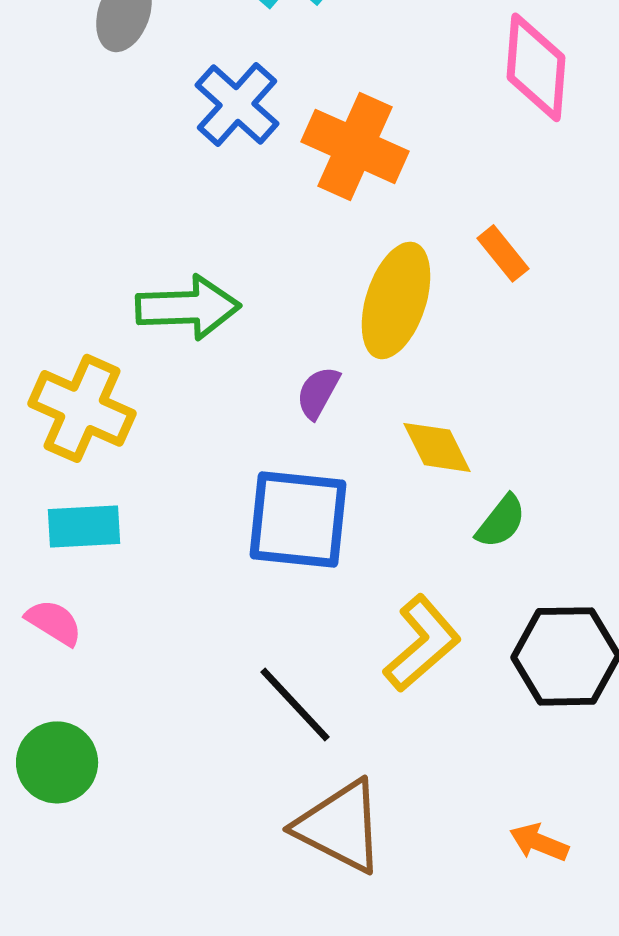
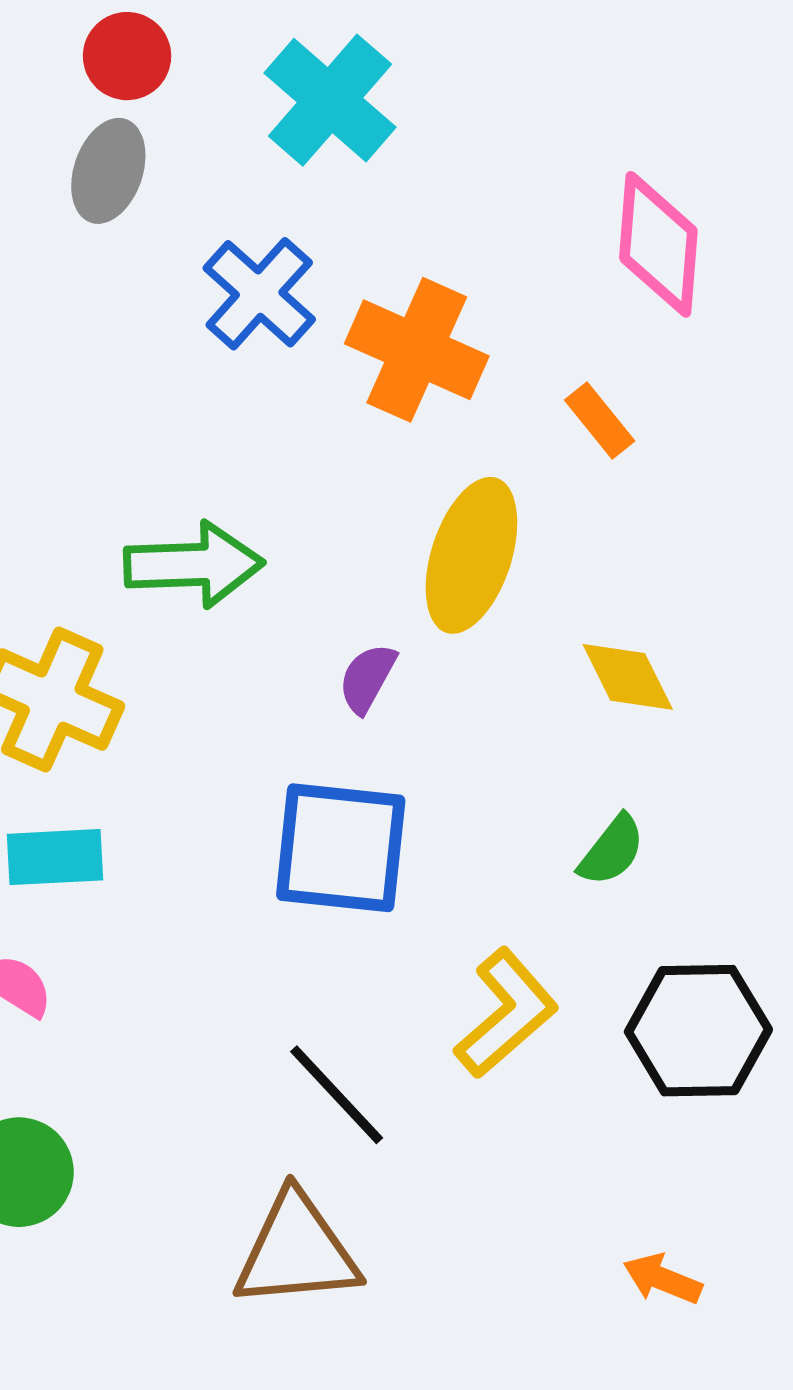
orange rectangle: (503, 253) -> (600, 421), moved
yellow diamond: (437, 447) -> (628, 677), moved
brown triangle: (340, 826) -> (297, 1251), moved, turned -32

